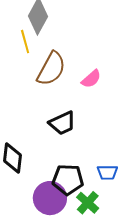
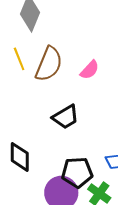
yellow line: (25, 42) -> (19, 59), moved

